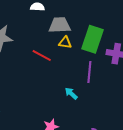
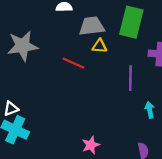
green rectangle: (93, 39) -> (131, 22), moved
cyan arrow: (71, 93) -> (150, 110), moved, turned 40

